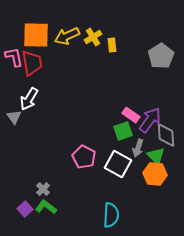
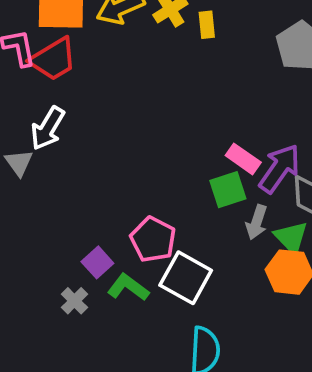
red trapezoid: (32, 63) -> (53, 59), turned 68
white square: (118, 164) -> (186, 278), moved
green L-shape: (46, 207) -> (128, 287), moved
purple square: (25, 209) -> (97, 262), moved

